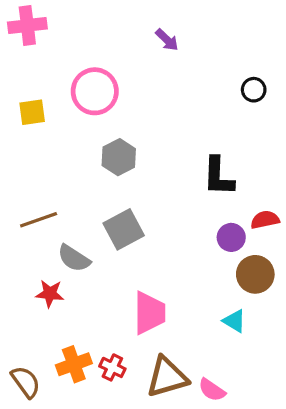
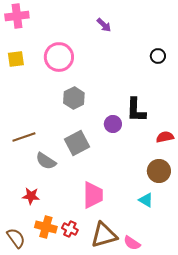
yellow square: (32, 112) -> (16, 59), moved
purple circle: (231, 237) -> (113, 124), moved
red star: (50, 294) -> (31, 196), moved
orange cross: (74, 364) -> (46, 227), turned 35

